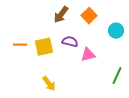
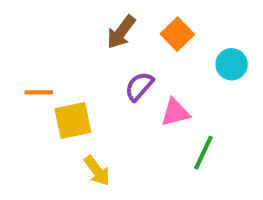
purple semicircle: (70, 42) -> (139, 86), turned -63
yellow square: (44, 47) -> (73, 121), moved
green line: (117, 76) -> (203, 153), moved

